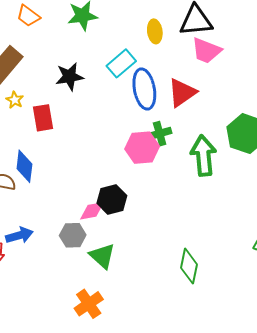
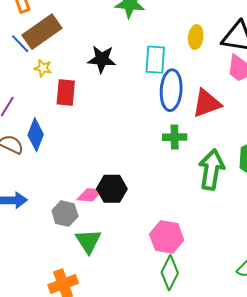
cyan rectangle: (121, 63) -> (155, 60), turned -60
yellow star: (15, 100) -> (43, 68), turned -30
pink hexagon: (142, 148) -> (167, 237), moved

